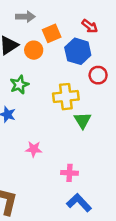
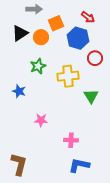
green star: (19, 85) -> (38, 66), moved
green triangle: (83, 120) -> (91, 96), moved
blue L-shape: (79, 203) -> (79, 165), turned -35

